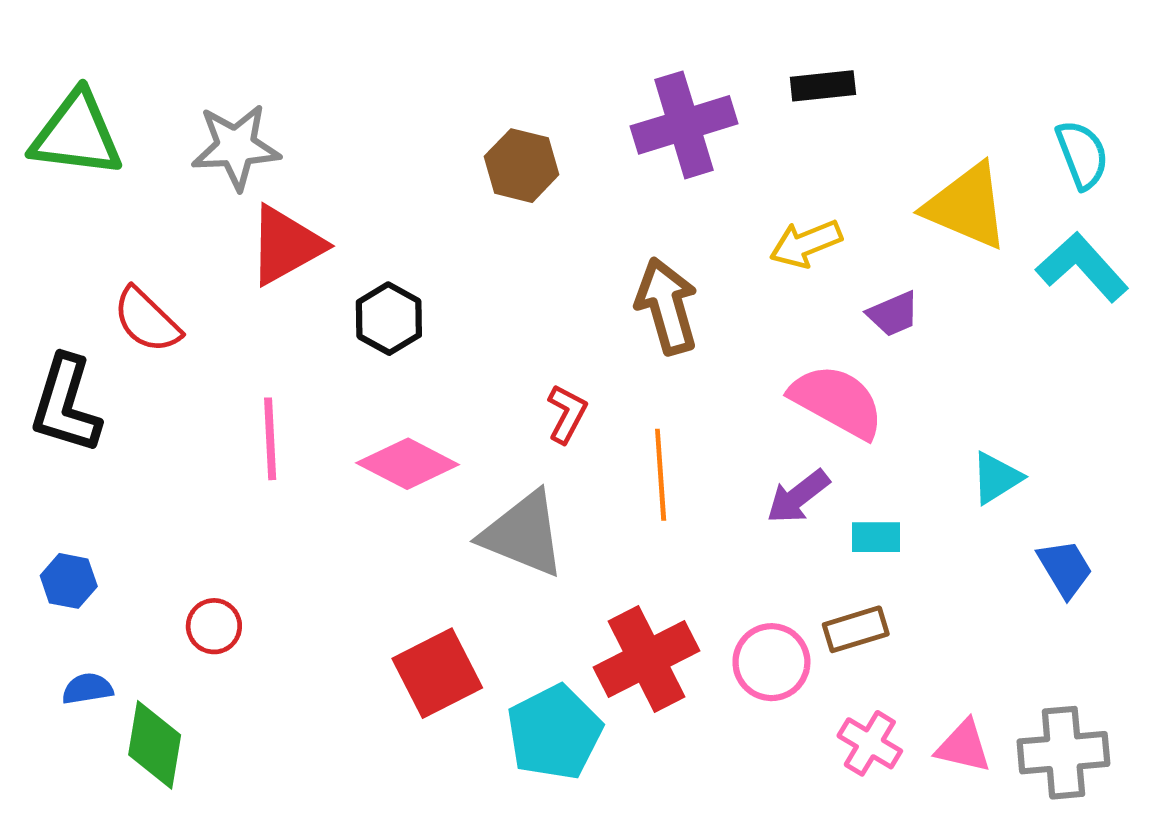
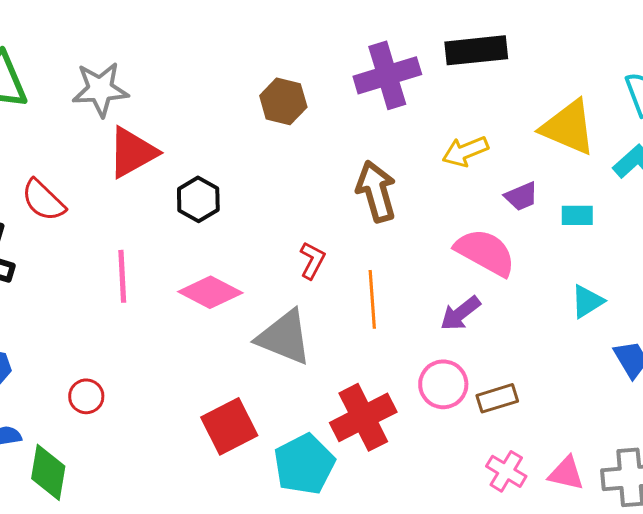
black rectangle: (823, 86) -> (476, 50), size x1.5
cyan rectangle: (876, 537) -> (577, 215), moved
pink circle: (771, 662) -> (443, 384), moved

